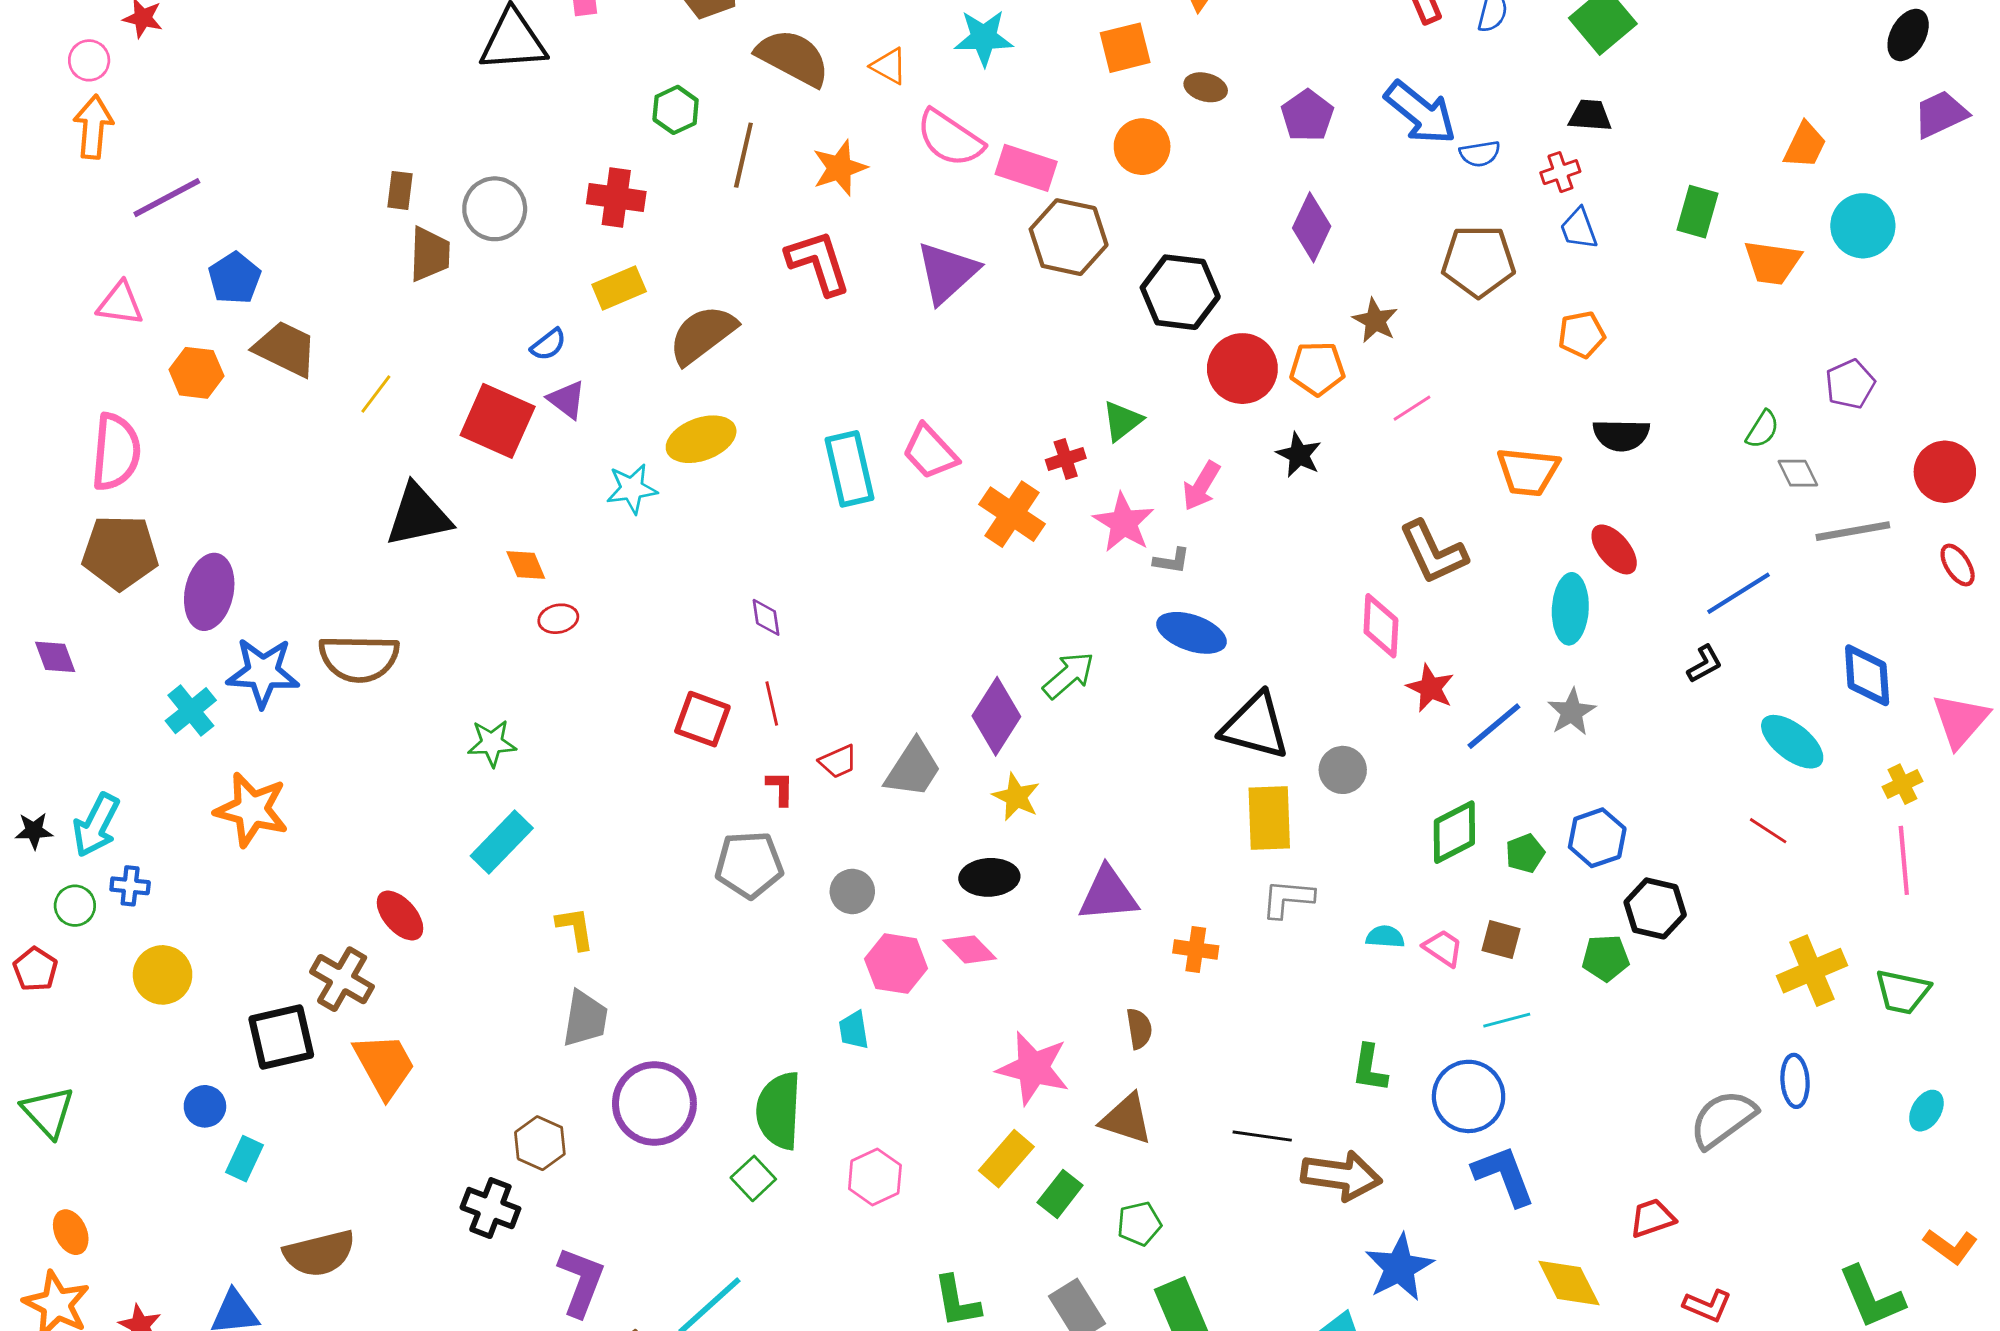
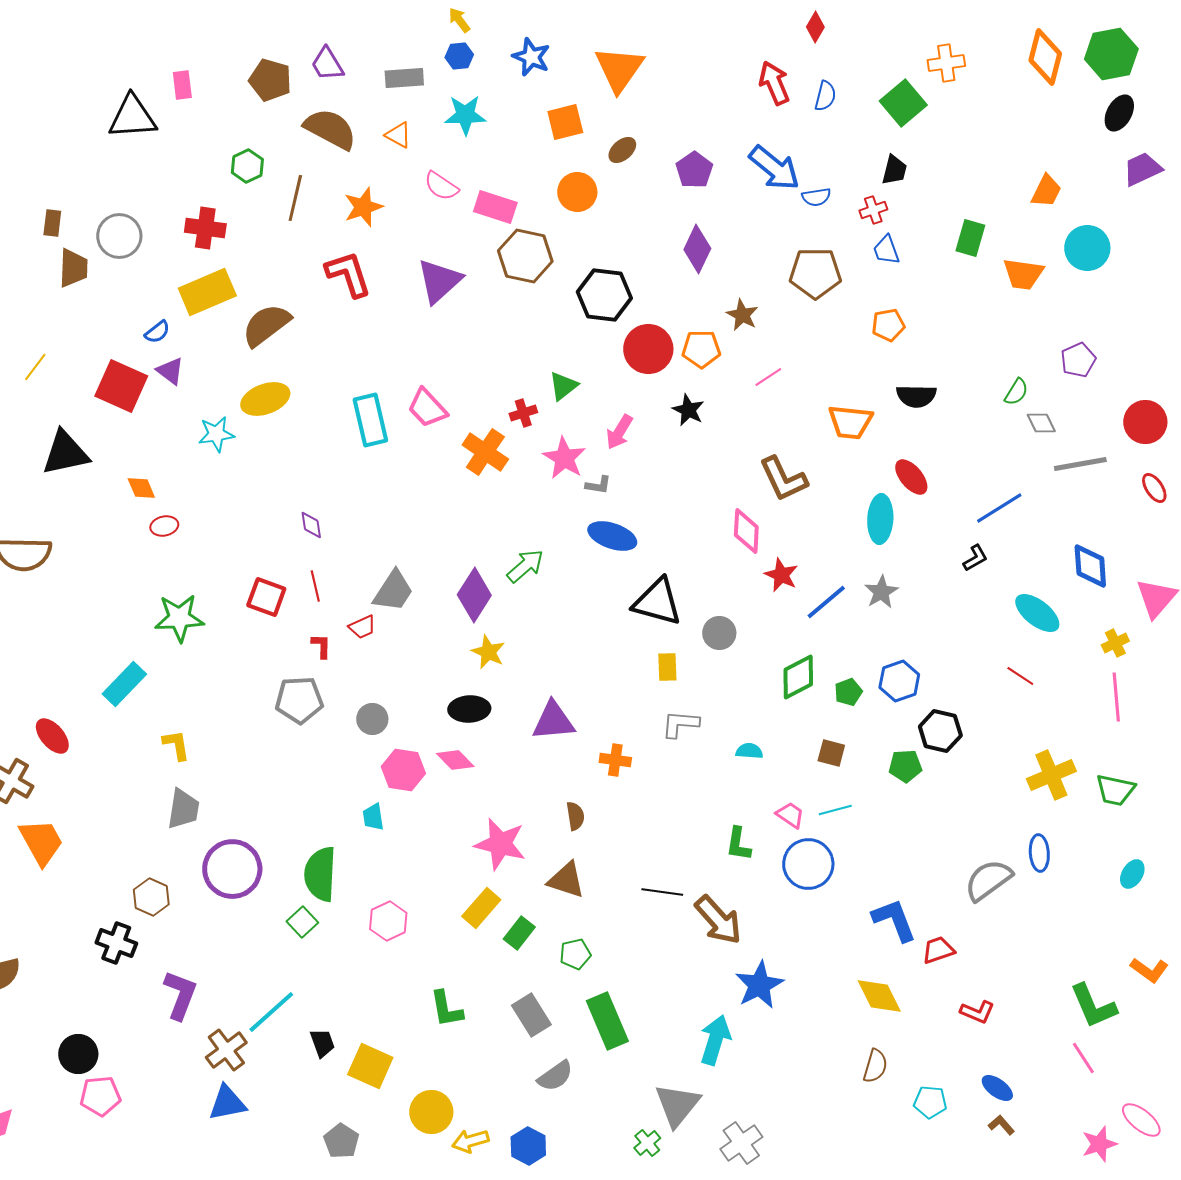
brown ellipse: (1206, 87) -> (622, 150), turned -56
black trapezoid: (1590, 116) -> (894, 170), turned 100
pink semicircle: (950, 138) -> (441, 186), size x0.7
yellow rectangle: (619, 288) -> (207, 292), size x1.5
green star: (492, 743) -> (179, 618), moved, size x1.4
gray trapezoid: (913, 769) -> (393, 591), moved
yellow rectangle: (1269, 818) -> (667, 667), size x0.6
pink trapezoid: (1443, 948) -> (790, 815), moved
brown arrow: (1341, 1176) -> (718, 920), turned 40
blue L-shape: (1504, 1176) -> (894, 920), moved

